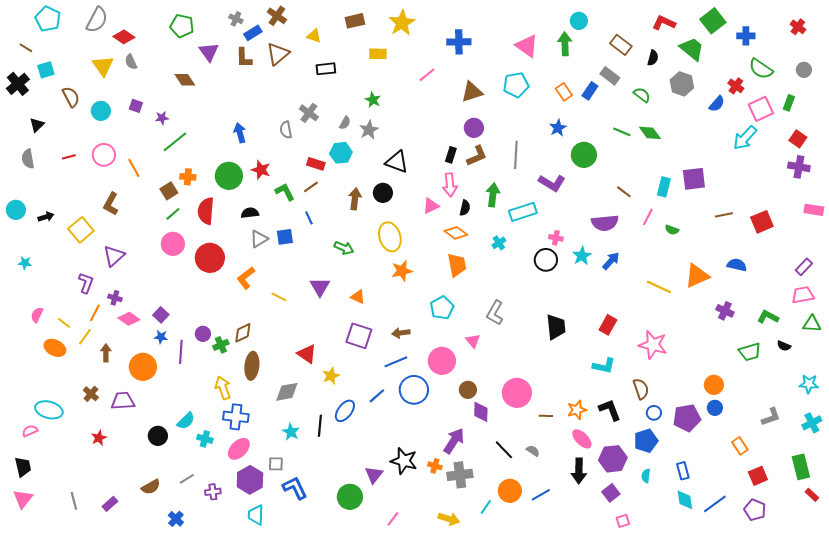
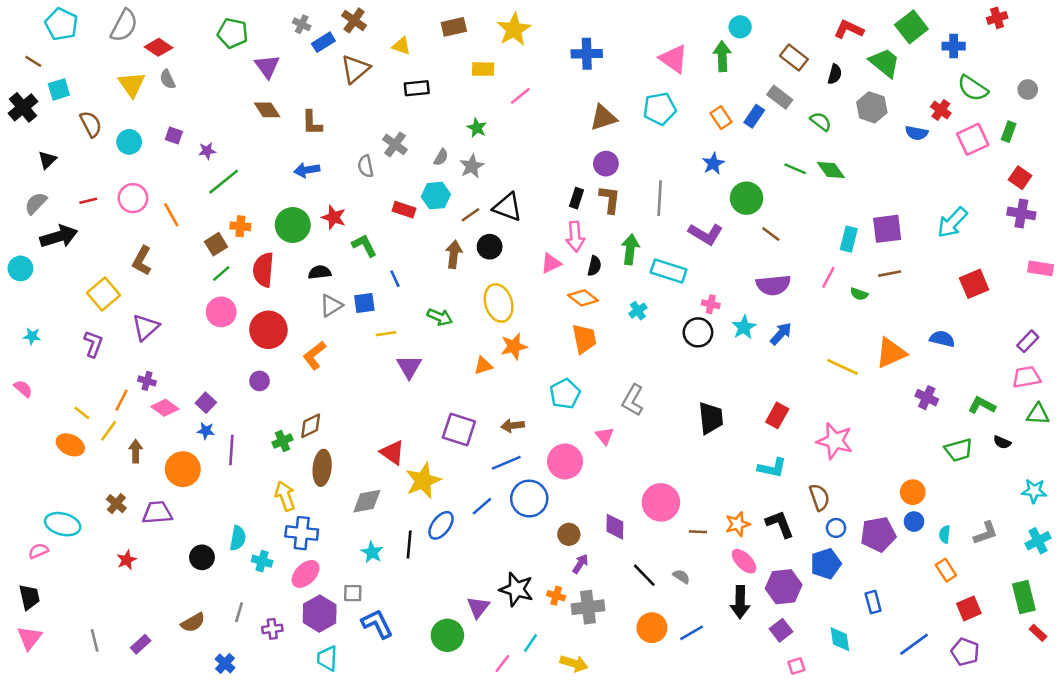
red cross: (798, 27) -> (997, 18), moved, turned 35
brown L-shape: (244, 58) -> (312, 123), moved
pink line: (427, 75) -> (520, 96), moved
brown diamond: (185, 80) -> (267, 110), moved
blue semicircle: (717, 104) -> (917, 133), turned 60
blue arrow: (240, 133) -> (307, 170), turned -84
cyan arrow: (745, 138) -> (952, 222), moved
brown L-shape: (477, 156) -> (610, 199), turned -60
gray semicircle: (28, 159) -> (36, 203), turned 54
brown line: (311, 187) -> (470, 215), moved
brown line: (624, 192) -> (771, 234), moved
cyan rectangle: (523, 212) -> (669, 271), turned 36
brown line: (724, 215) -> (890, 274), moved
black arrow: (46, 217) -> (59, 236), moved, size x1.8
purple L-shape: (86, 283) -> (93, 344), moved
yellow line: (279, 297) -> (386, 334), moved, turned -35
orange triangle: (358, 297) -> (483, 366), moved, turned -42
pink semicircle: (37, 315) -> (23, 389), moved, turned 105
purple circle: (203, 334) -> (259, 381), moved
yellow star: (331, 376) -> (423, 481), size x1.6
brown circle: (468, 390) -> (569, 534), moved
cyan semicircle: (186, 421) -> (238, 538), turned -36
purple arrow: (454, 441) -> (580, 564), size x0.6
cyan semicircle: (646, 476) -> (945, 534), moved
gray line: (187, 479) -> (239, 612), turned -42
cyan diamond: (685, 500) -> (840, 639), moved
cyan line: (486, 507) -> (530, 643), moved

